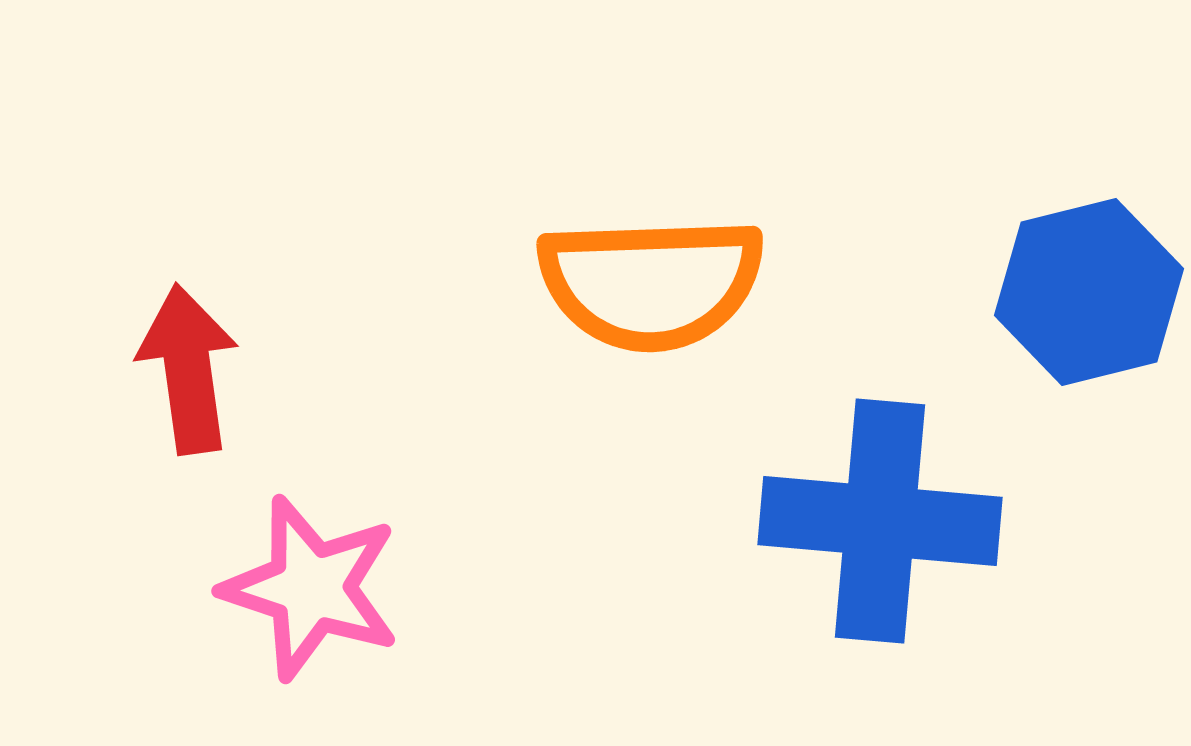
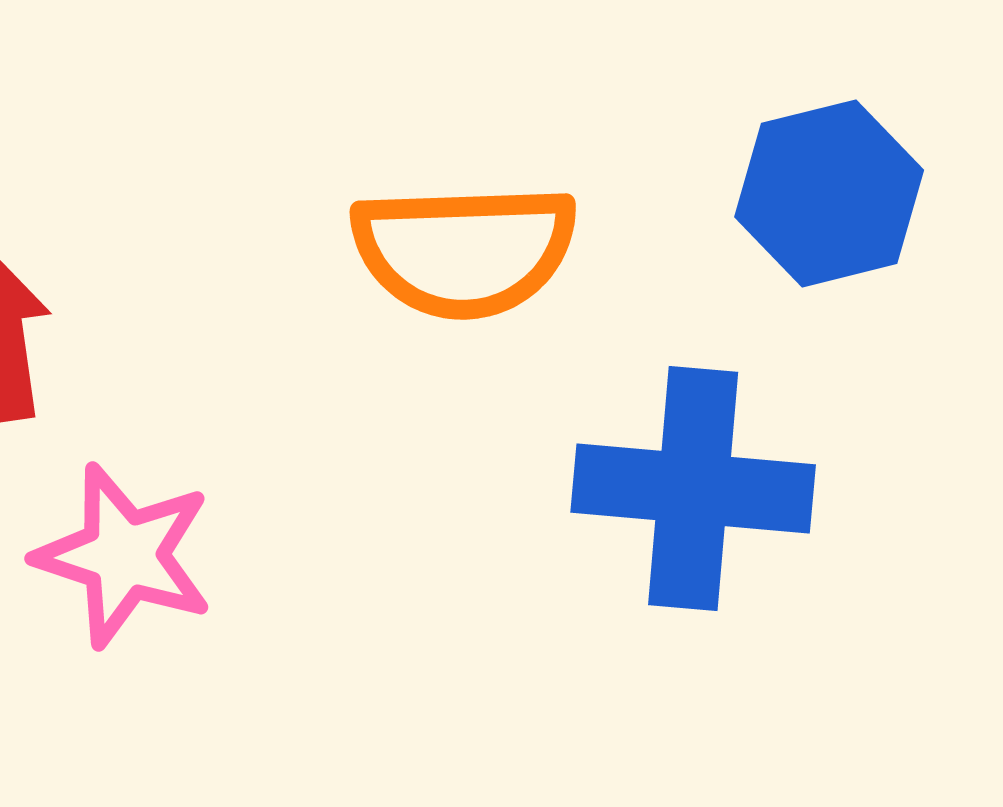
blue hexagon: (1089, 292) -> (829, 193), moved

